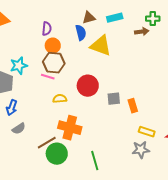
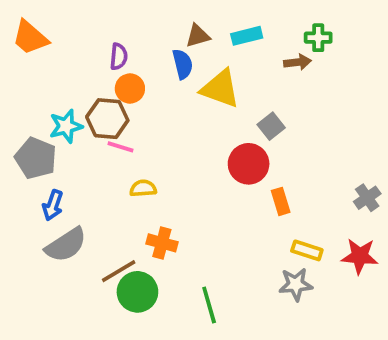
brown hexagon: (54, 63) -> (107, 119), moved
red circle: (88, 86) -> (249, 164), moved
gray square: (114, 99) -> (271, 126), moved, turned -32
orange cross: (70, 128) -> (162, 243), size x0.7
gray semicircle: (19, 129) -> (66, 245), size x1.6

